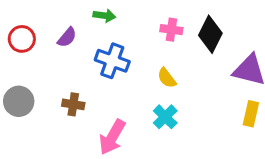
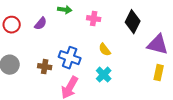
pink cross: (171, 30) -> (94, 19), moved
blue cross: (112, 61) -> (70, 58), moved

